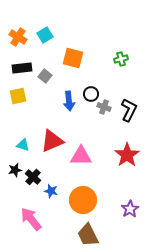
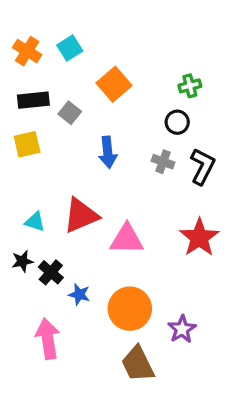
orange square: (73, 58) -> (114, 84), turned 35
black circle: (91, 94) -> (177, 122), moved
purple star: (130, 209) -> (182, 329), moved
pink arrow: (31, 219) -> (48, 339), turned 30

